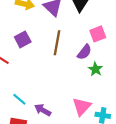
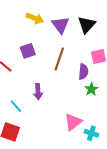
purple semicircle: (84, 52) -> (83, 72), turned -42
purple arrow: (43, 110) -> (38, 92), moved, turned -133

